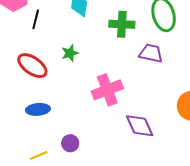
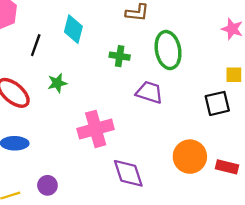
black line: (36, 19) -> (36, 45), moved
green cross: (122, 24) -> (120, 56), size x0.7

